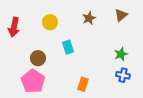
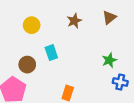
brown circle: (38, 58) -> (27, 65), moved
blue cross: (123, 75) -> (120, 82), moved

